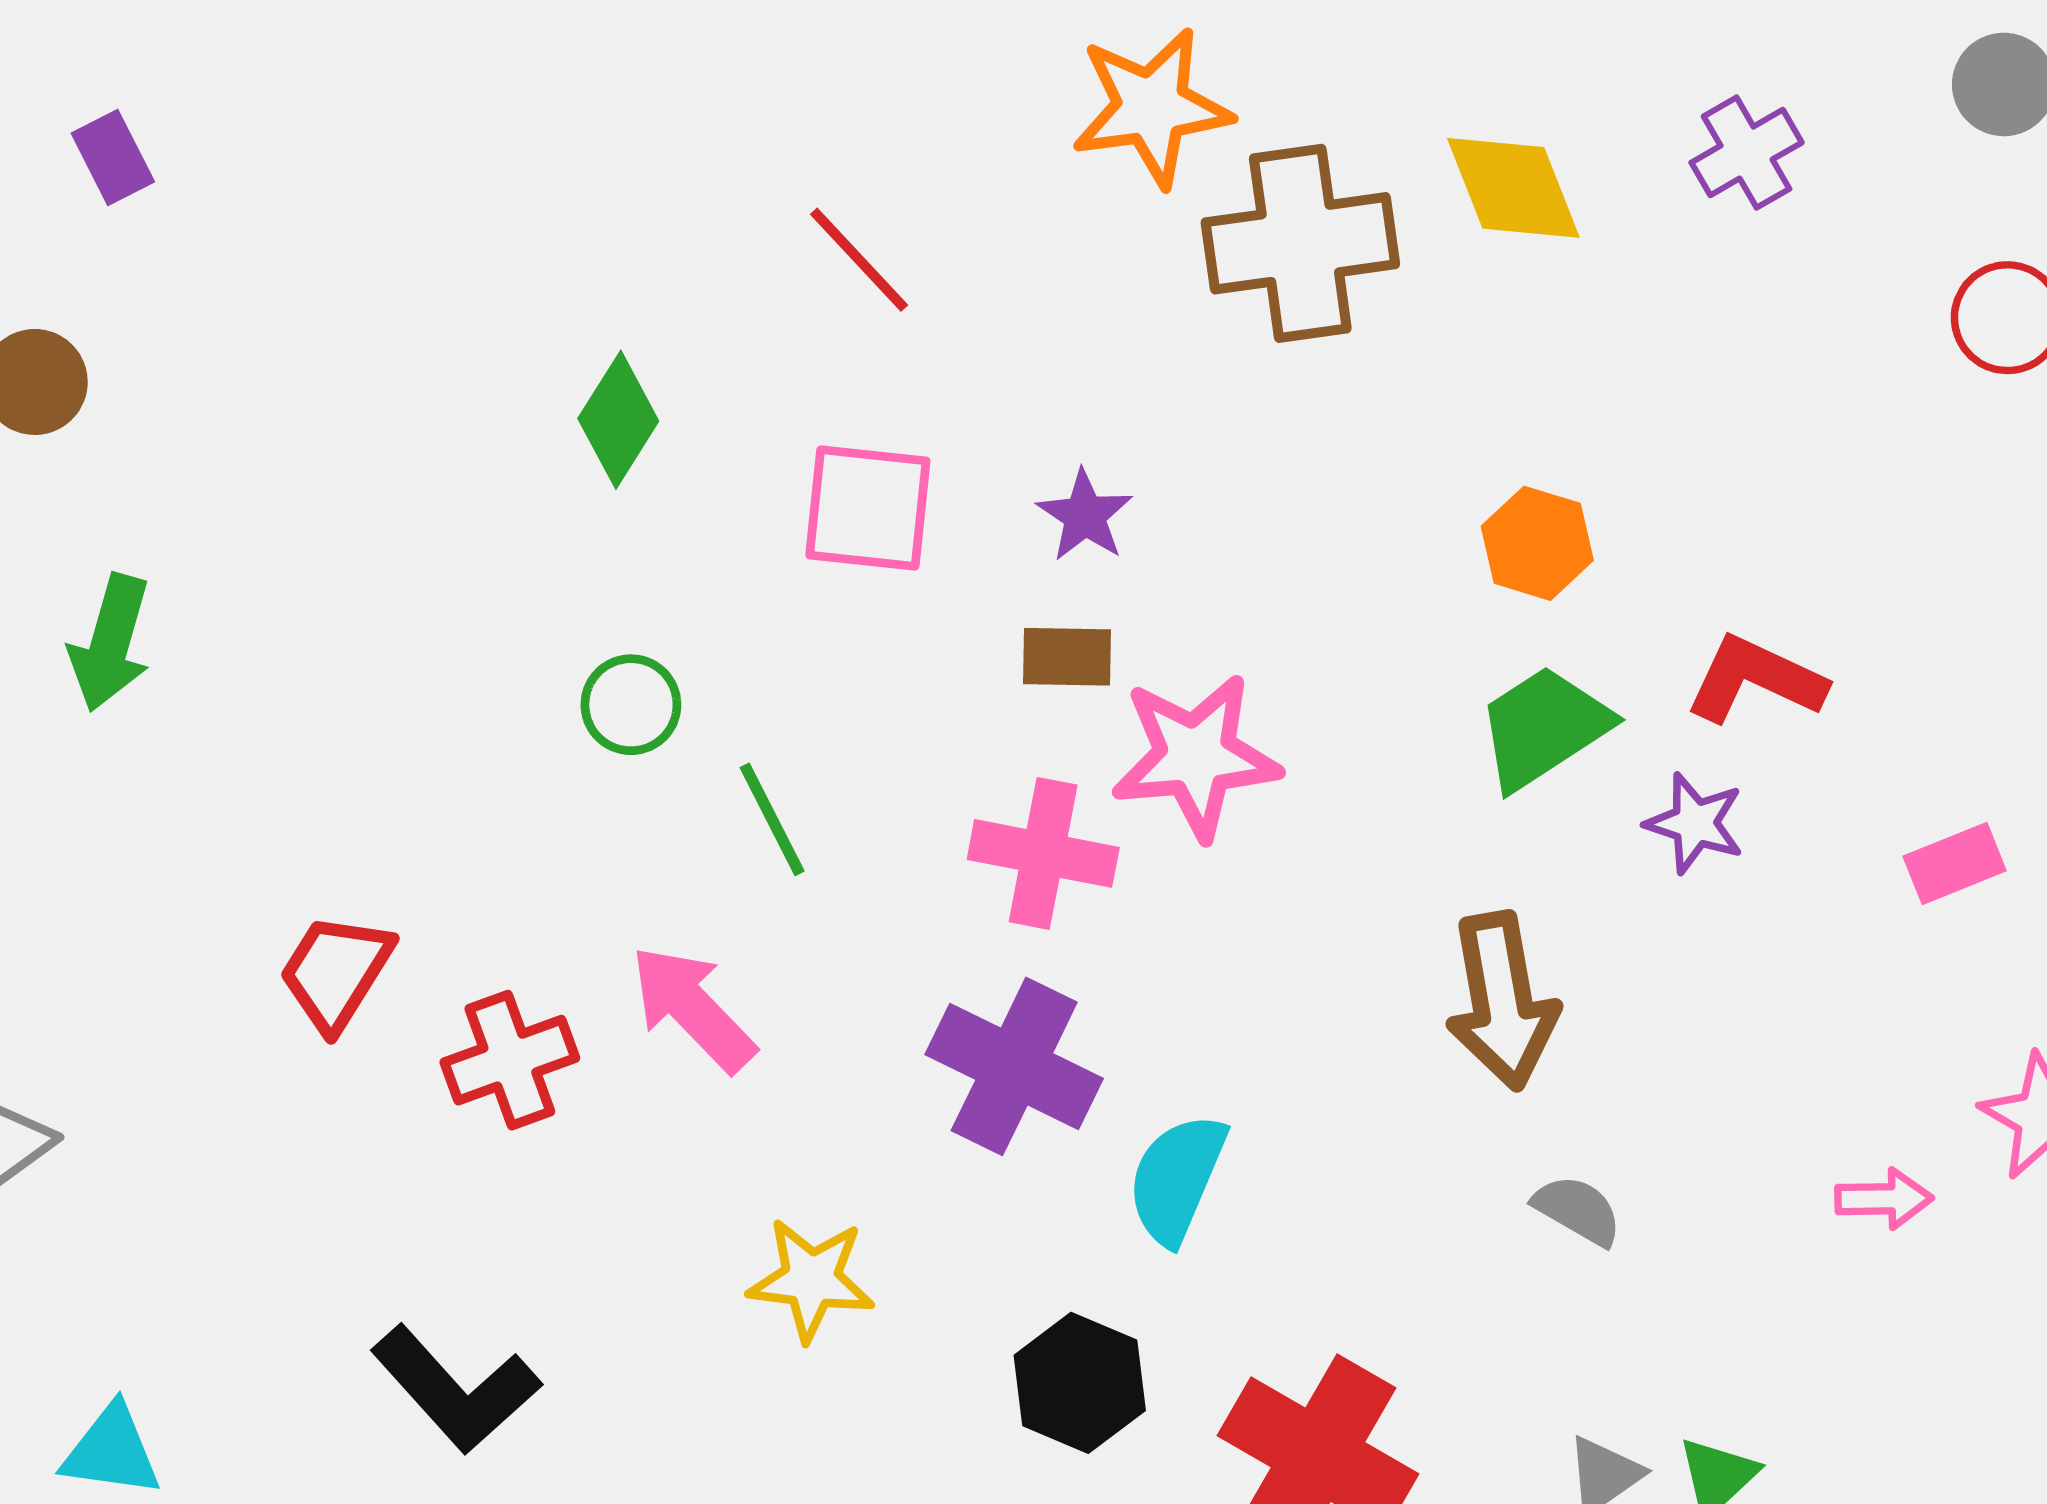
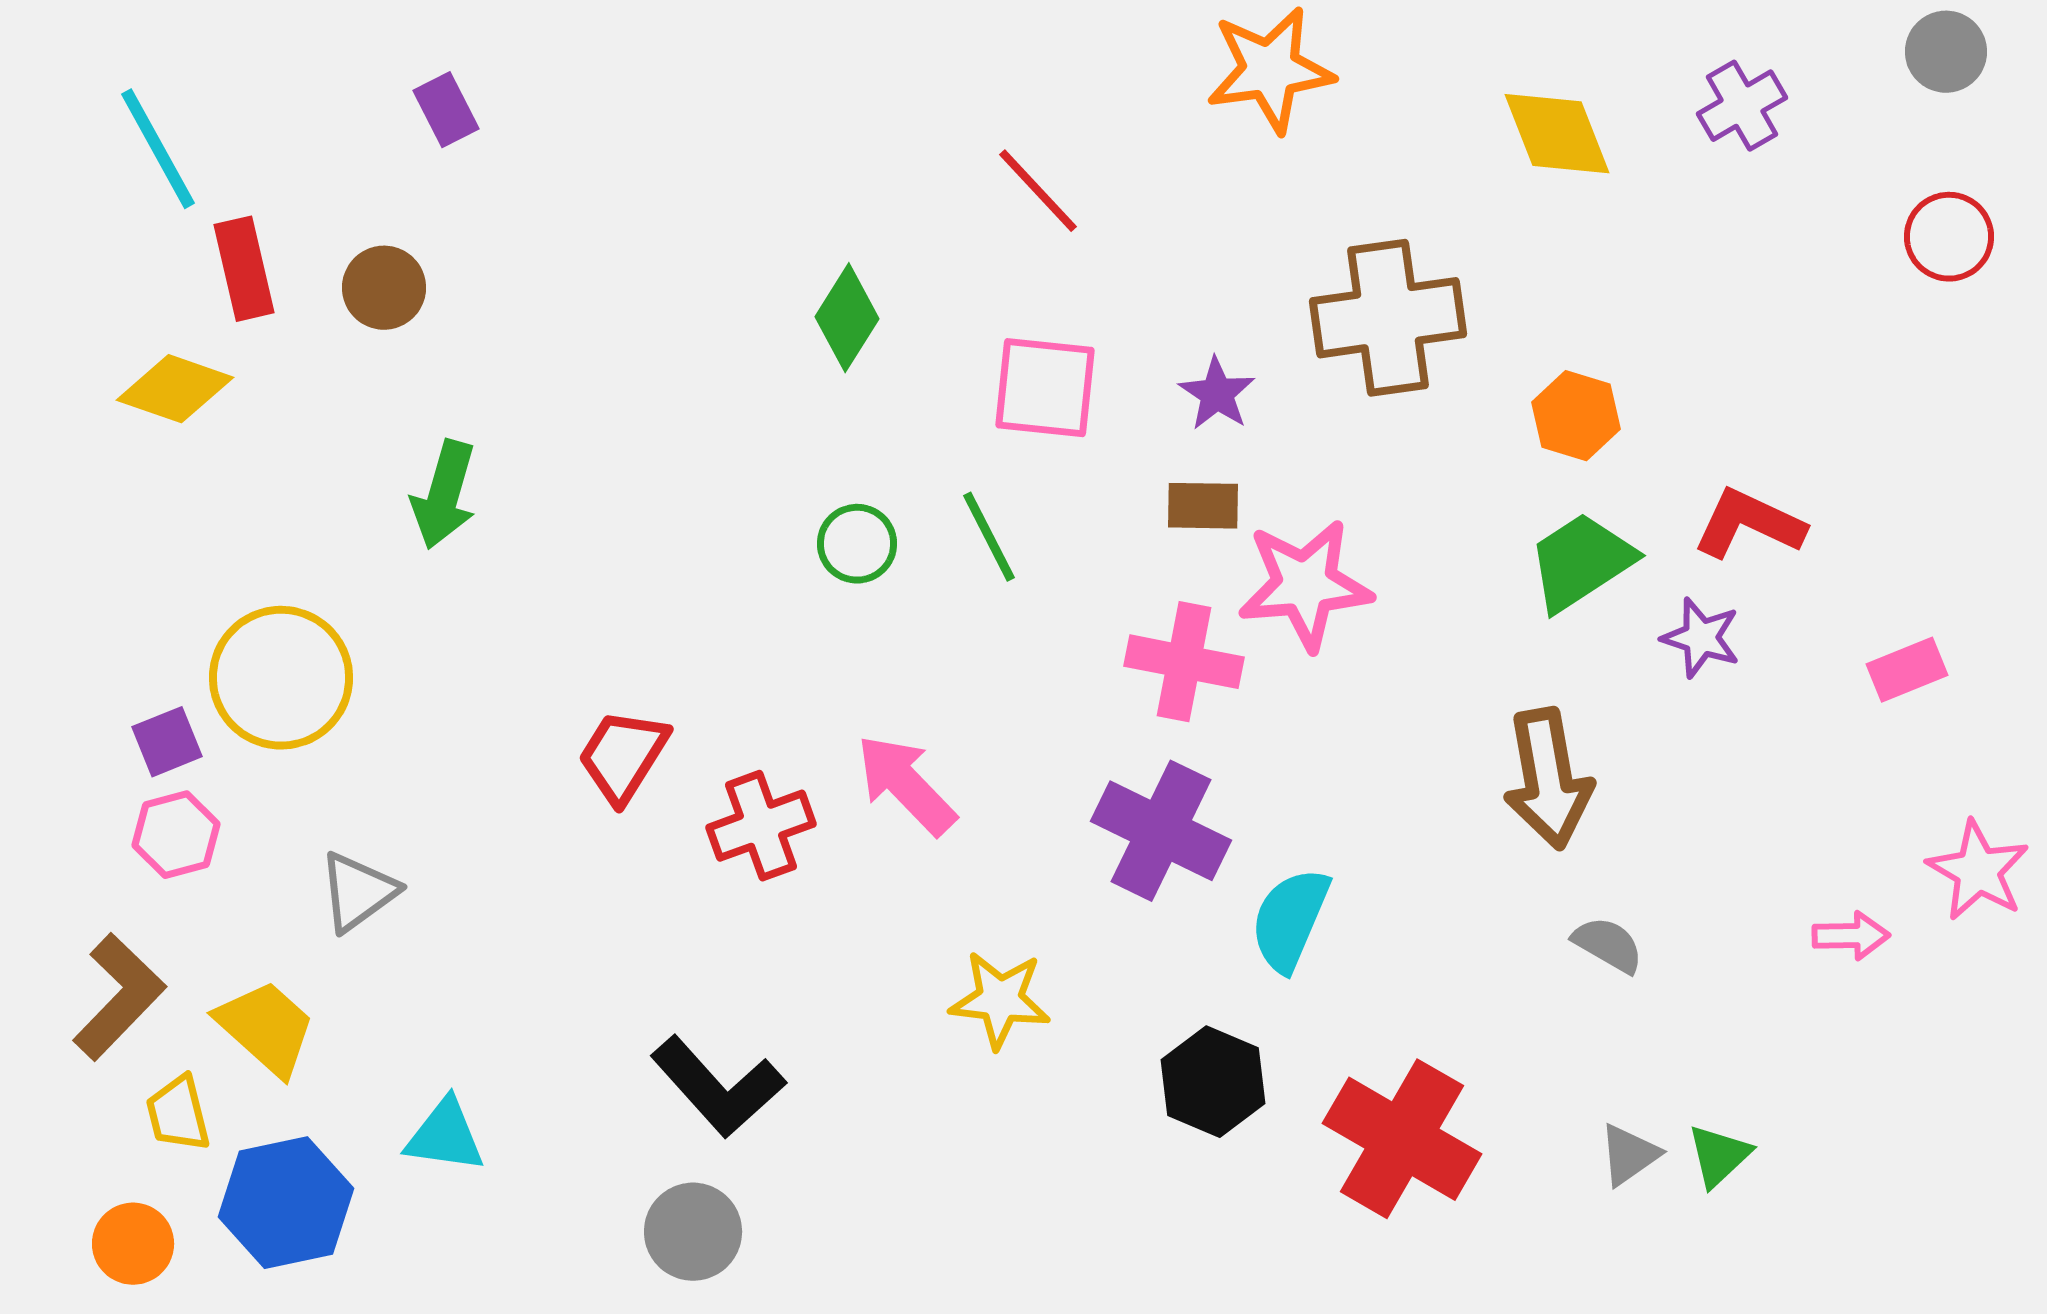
brown cross: (1300, 243) -> (1388, 318), moved
green line: (772, 819) -> (989, 537), moved

